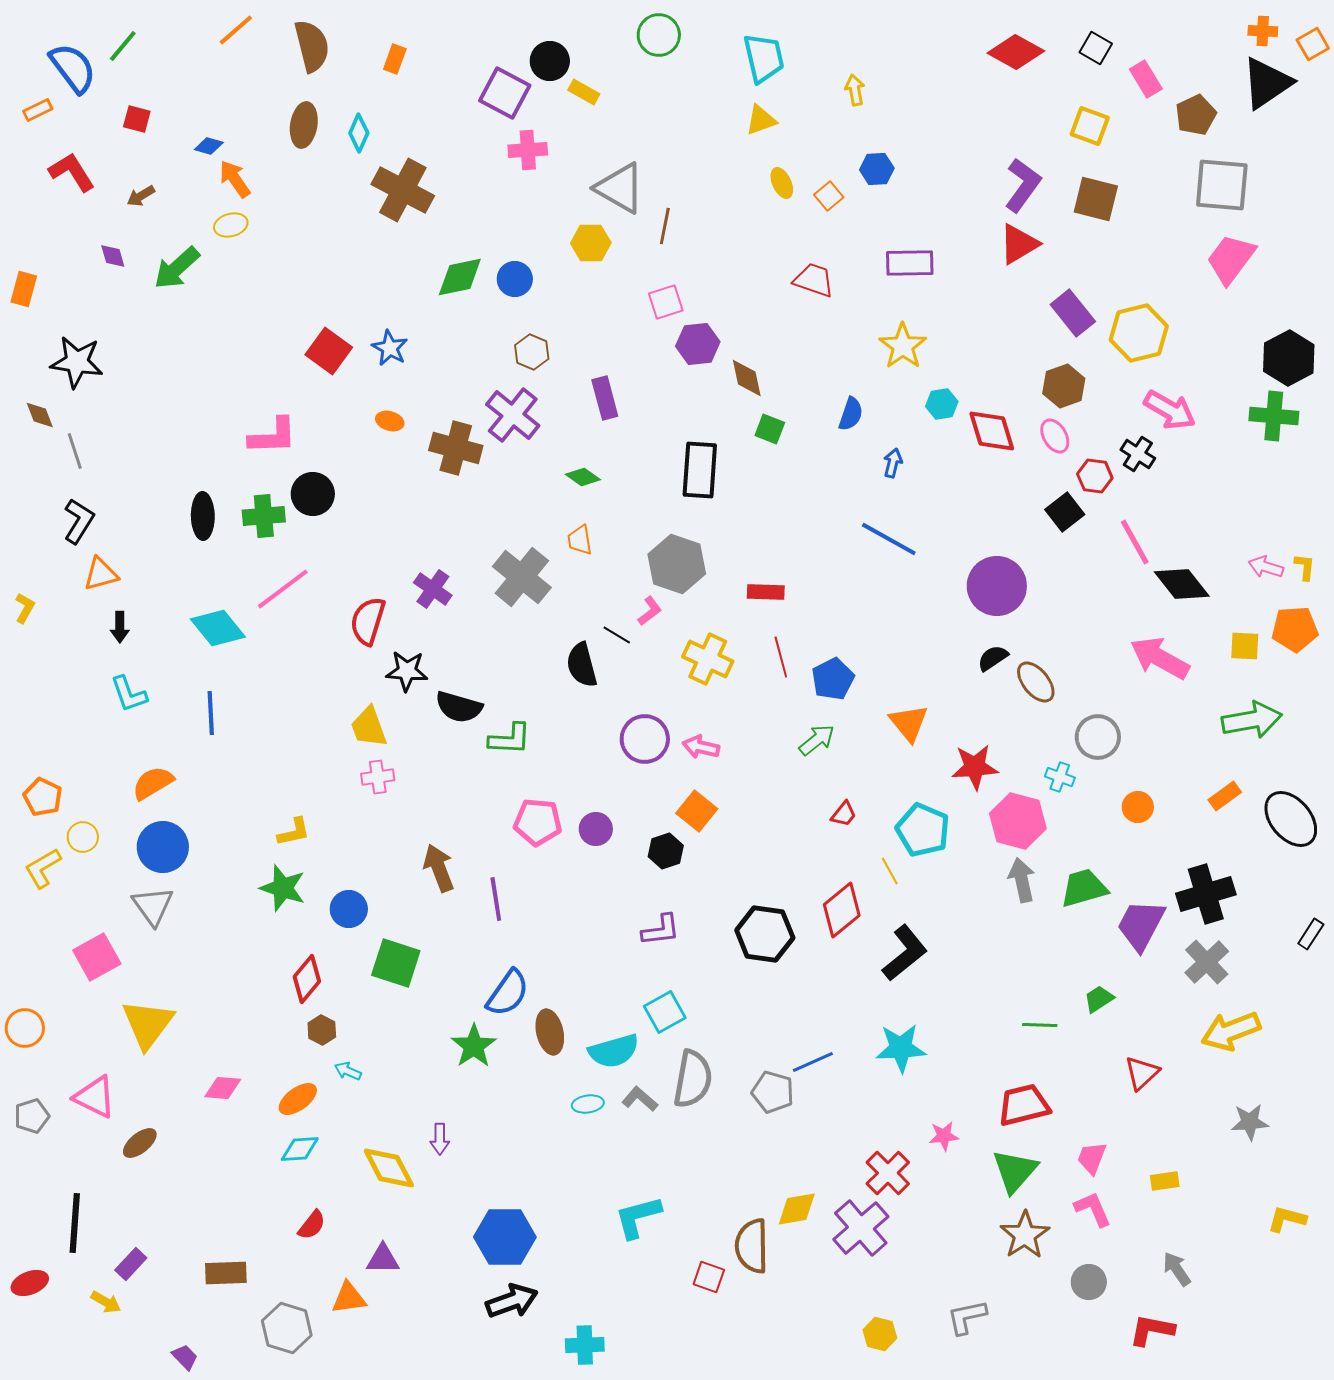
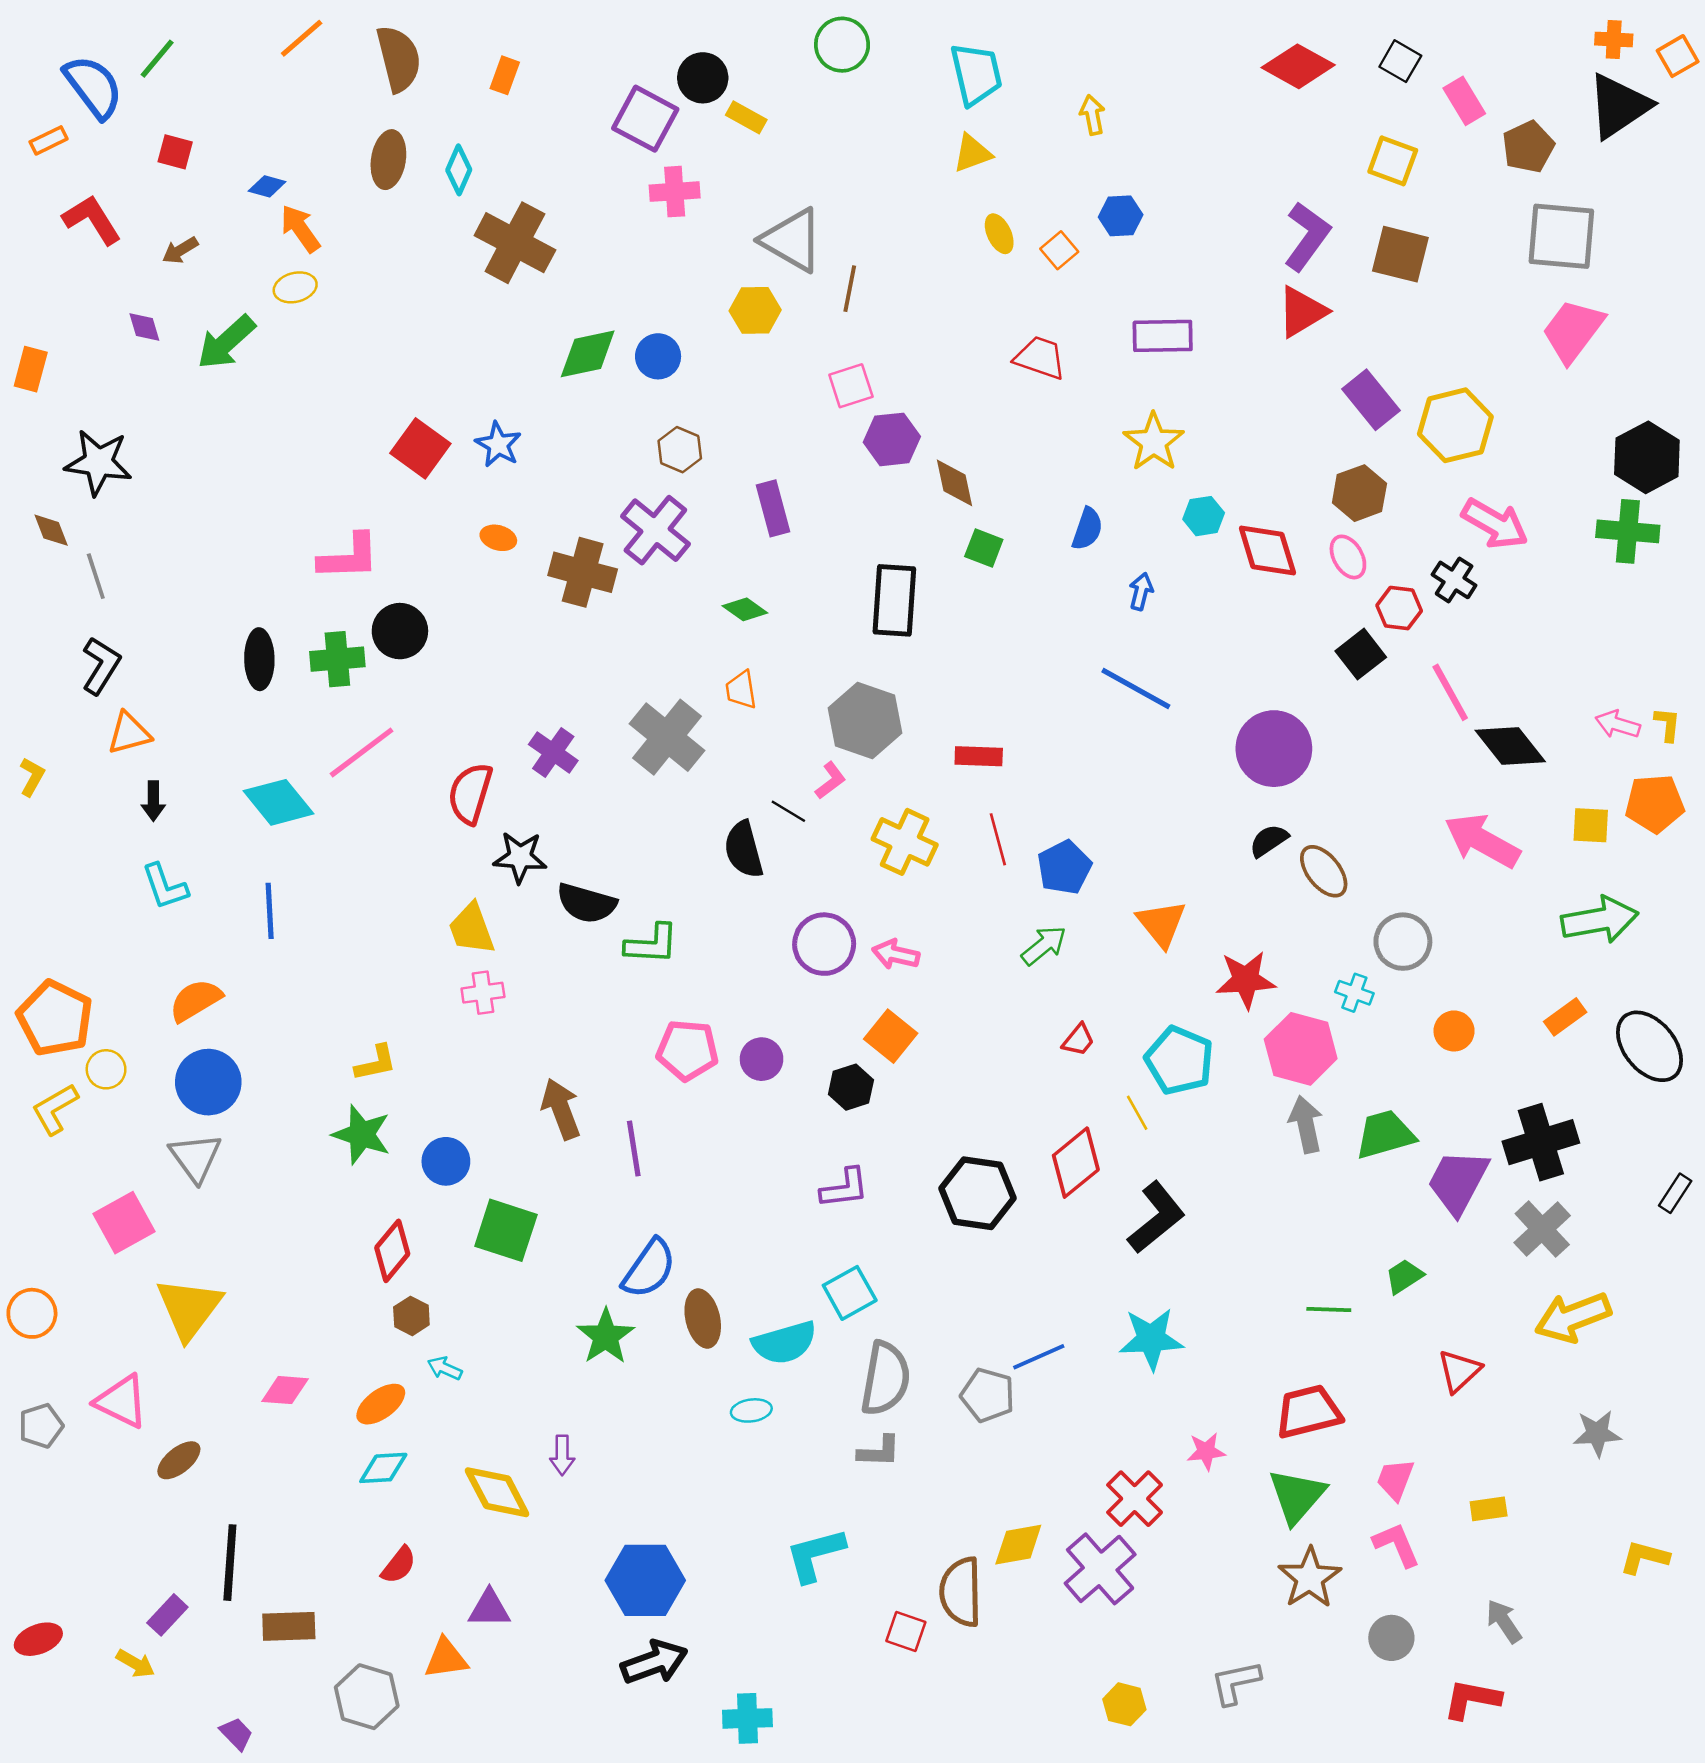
orange pentagon: (43, 797) -> (55, 1018), size x1.5
gray L-shape: (640, 1099) -> (879, 1451), moved, turned 141
black line: (75, 1223) -> (230, 1563), moved

